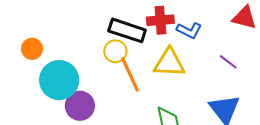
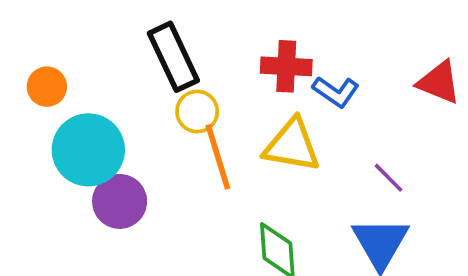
black rectangle: (127, 30) -> (173, 57), moved, turned 39
purple line: (228, 62) -> (389, 178), moved

